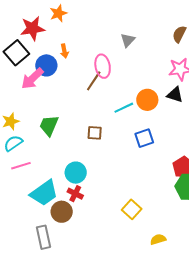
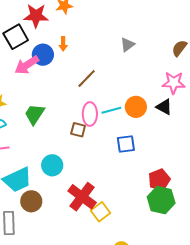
pink ellipse: (103, 66) -> (90, 114), moved
red cross: (75, 194) -> (82, 197), moved, size x1.8

